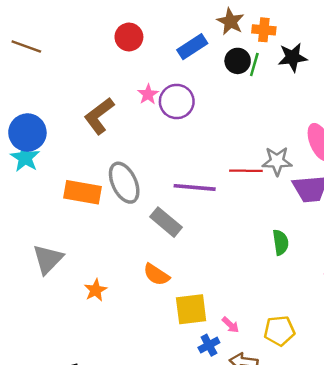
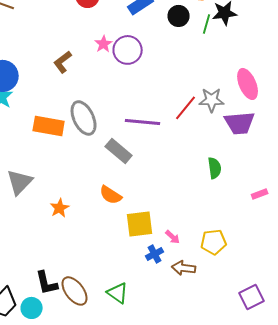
green line: (254, 64) -> (207, 24), moved
brown L-shape: (99, 116) -> (63, 62), size x0.7
red line: (246, 171) -> (186, 108), turned -52

